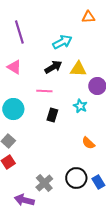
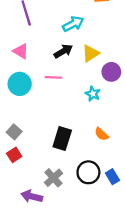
yellow triangle: (78, 69) -> (91, 53), turned -36
cyan circle: (13, 109) -> (20, 84), moved
black rectangle: (52, 115) -> (62, 138), moved, size x1.5

